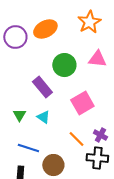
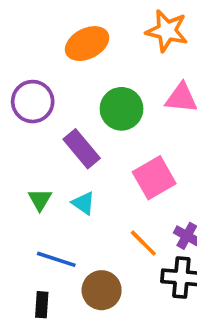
orange star: (89, 22) -> (167, 31), turned -30
purple circle: (15, 37) -> (33, 102), moved

